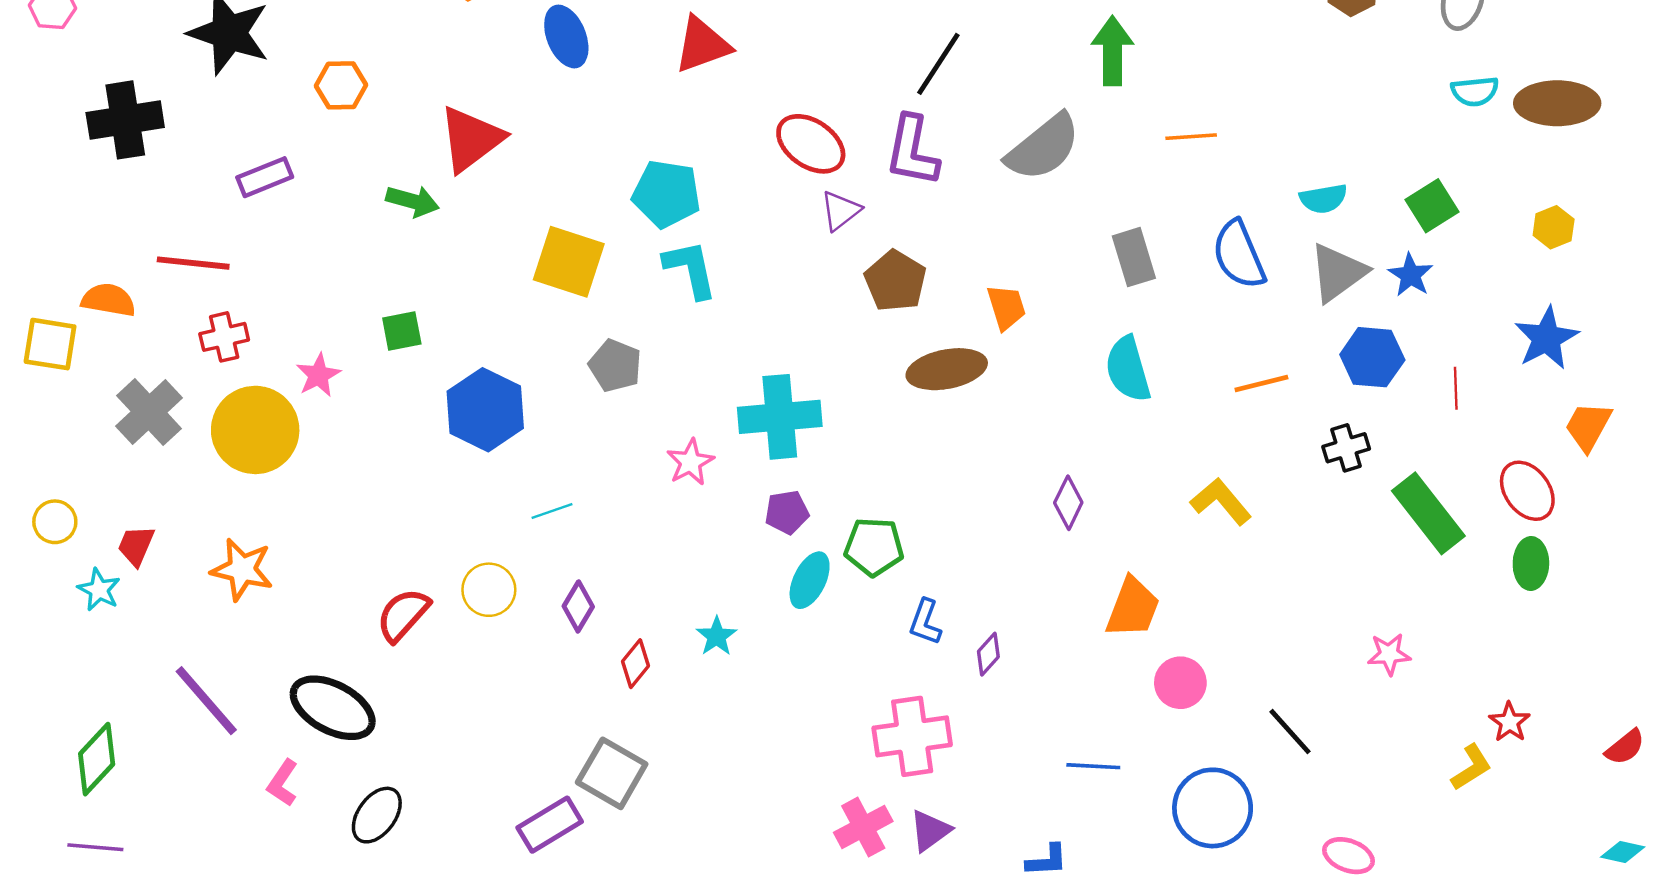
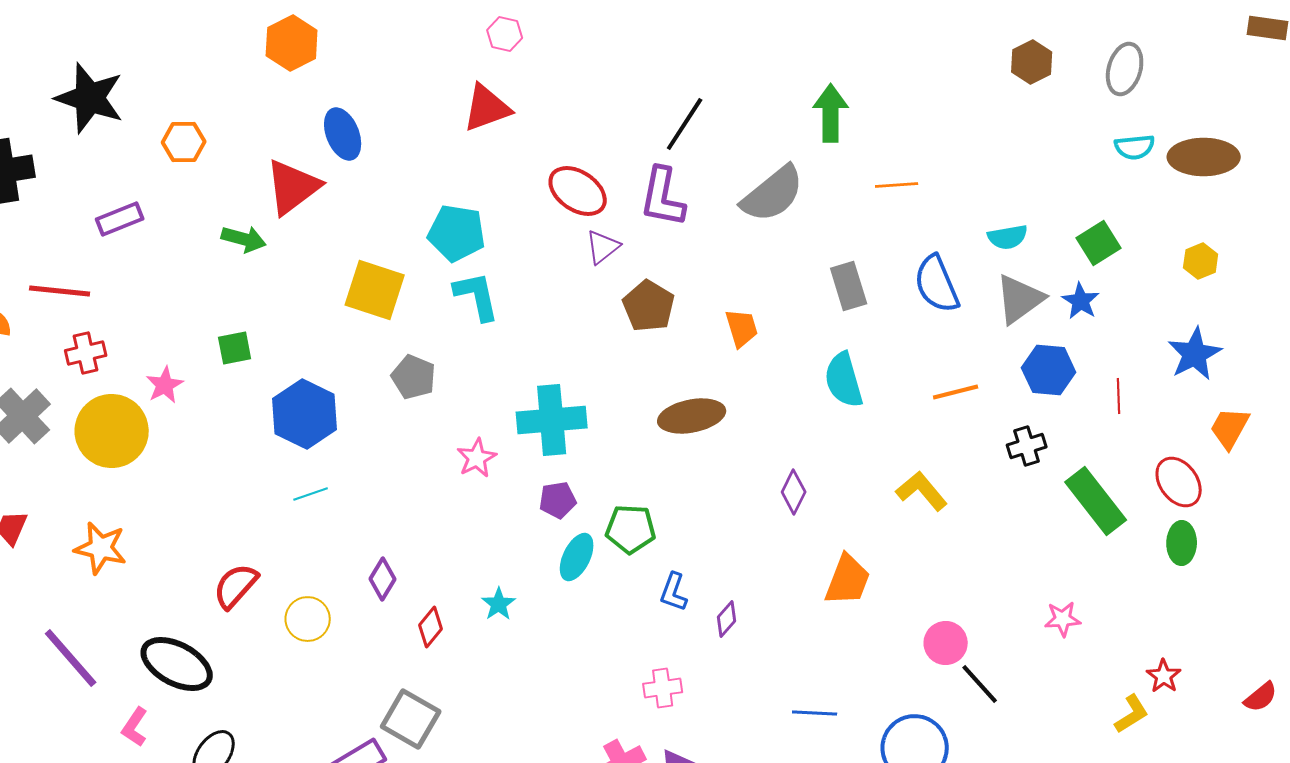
blue ellipse: (566, 36) -> (343, 134), moved
brown ellipse: (947, 369) -> (692, 416), moved
cyan line: (552, 511) -> (311, 494), moved
yellow circle: (489, 590) -> (308, 619), moved
pink circle: (1180, 683) -> (946, 643), moved
pink cross: (912, 736) -> (663, 688), size x0.6

